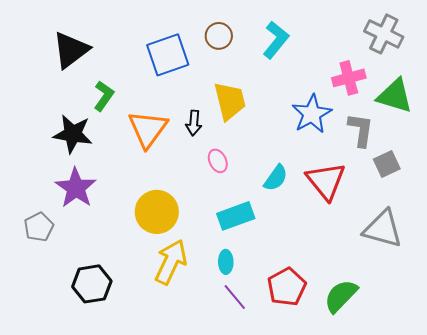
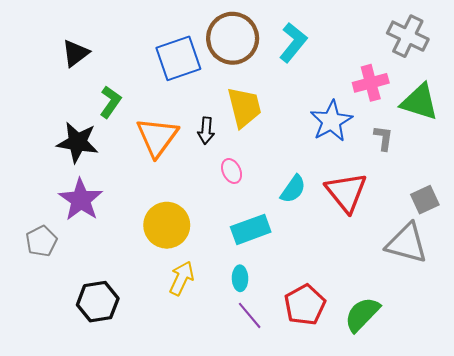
brown circle: (219, 36) -> (233, 38), size x1.8
black triangle: (71, 50) -> (75, 53), size x0.7
gray L-shape: (361, 130) -> (383, 138), size x0.7
gray square: (387, 164) -> (425, 200), moved
yellow arrow: (171, 262) -> (182, 278), size x0.7

